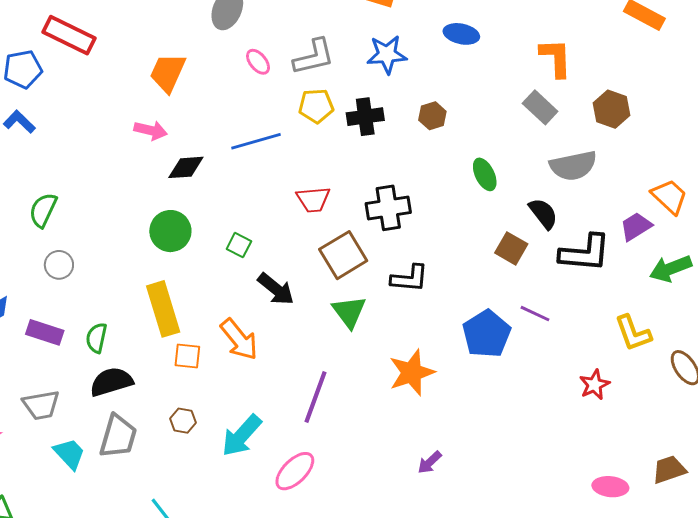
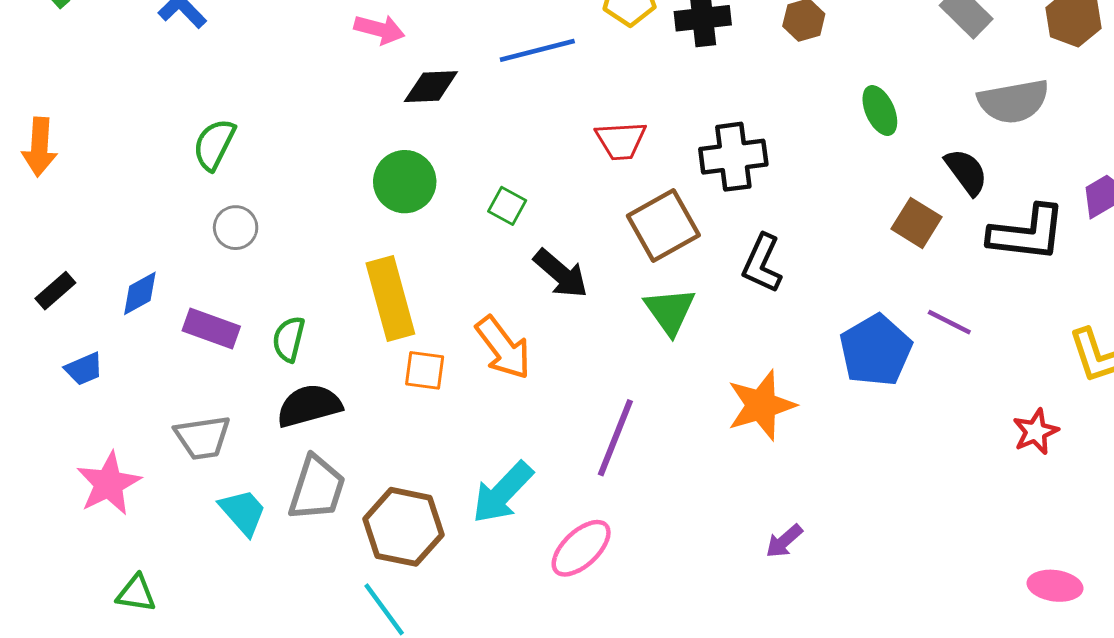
black L-shape: (409, 278) -> (762, 264), turned 108
brown hexagon: (183, 421) -> (404, 527), moved, size x2.0

